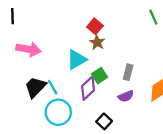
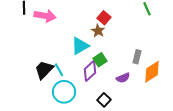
red square: (95, 26) -> (104, 18), moved
pink arrow: (29, 49) -> (45, 16), moved
gray rectangle: (128, 72) -> (137, 57), moved

